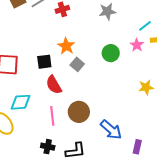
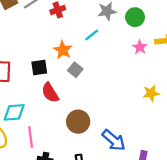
cyan line: (145, 26) -> (92, 35), moved
green circle: (111, 53) -> (135, 17), moved
pink line: (52, 116) -> (31, 137), moved

